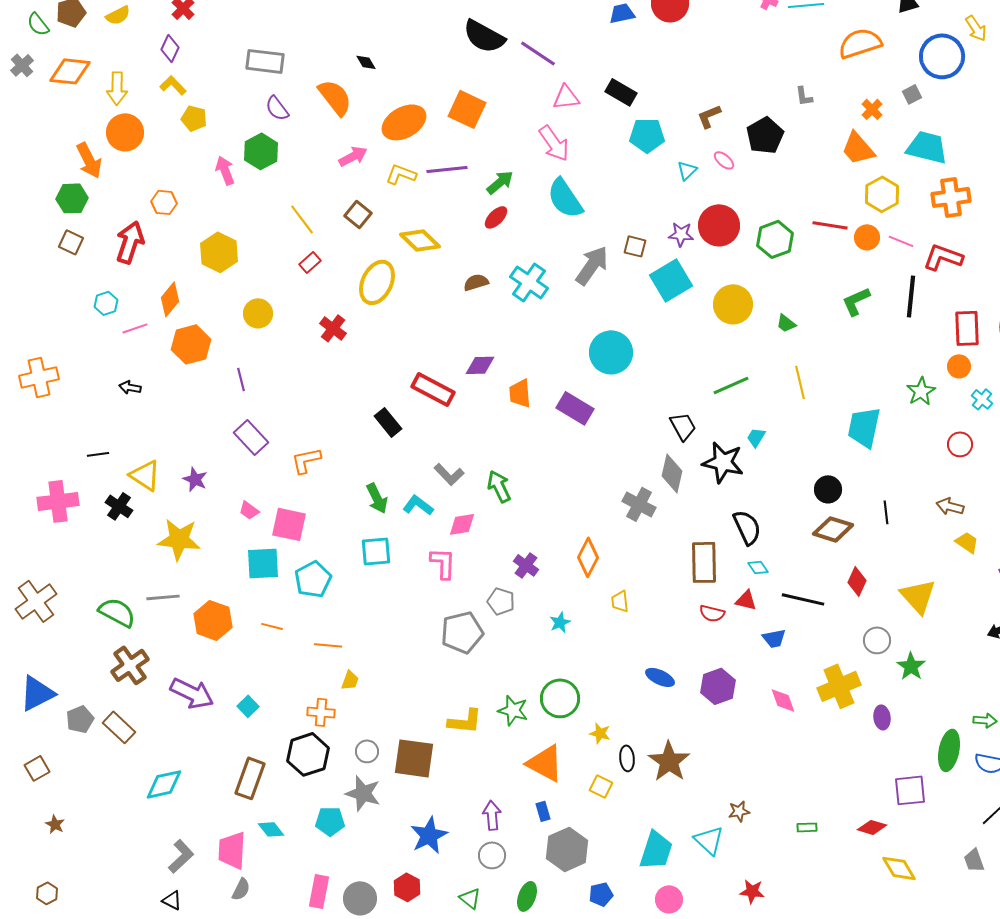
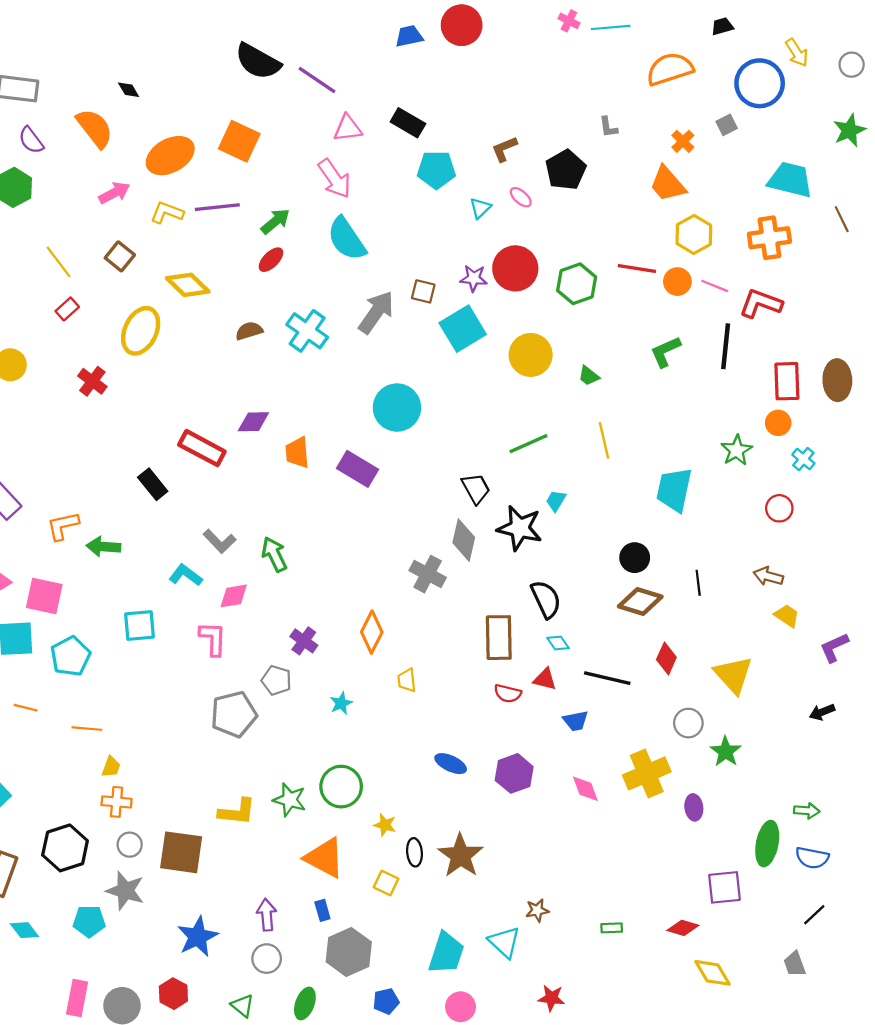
cyan trapezoid: (927, 147) -> (790, 180), moved
green arrow: (377, 498) -> (103, 547), moved, turned 120
orange cross: (321, 712) -> (117, 802), moved

